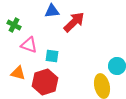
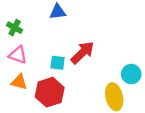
red arrow: (74, 22) -> (82, 53), moved
pink triangle: (29, 45) -> (18, 55), moved

